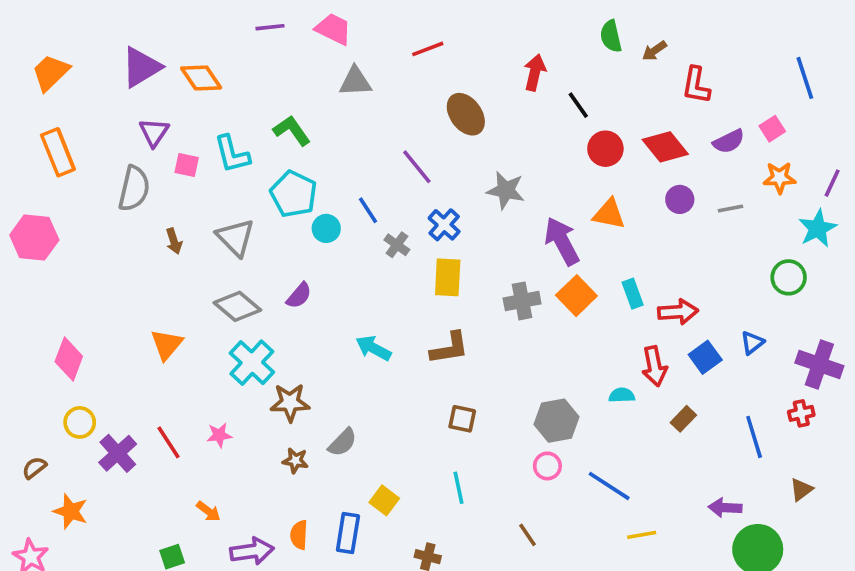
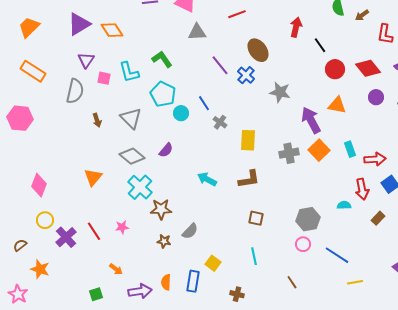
orange rectangle: (58, 152) -> (33, 71), turned -35
purple line: (417, 167) -> (220, 65), moved
blue cross: (444, 225) -> (246, 75), moved

